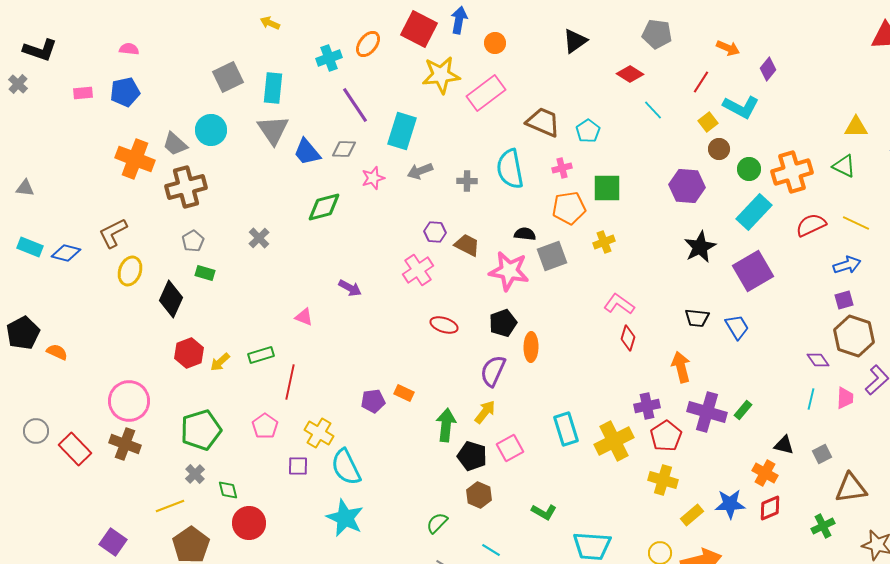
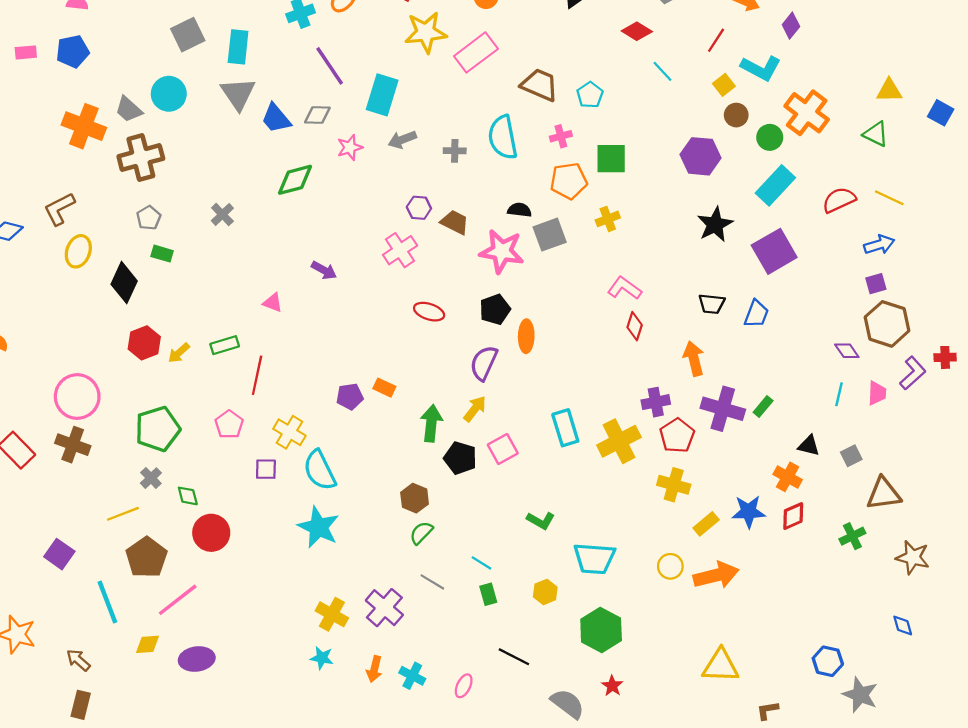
orange cross: (792, 172) -> (807, 113), moved, turned -36
blue trapezoid: (737, 327) -> (756, 314), turned 52
brown hexagon: (479, 495) -> (415, 498), moved

